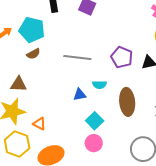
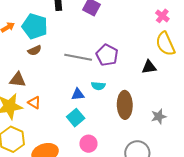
purple pentagon: (122, 57) -> (107, 55), moved
cyan square: (95, 121) -> (76, 118), moved
orange triangle: (39, 124) -> (34, 103), moved

